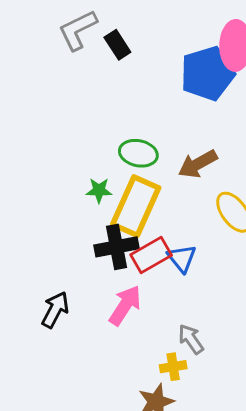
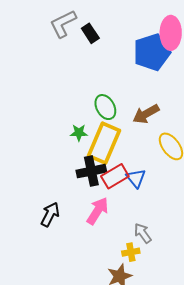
green ellipse: (138, 153) -> (105, 107), turned 50

